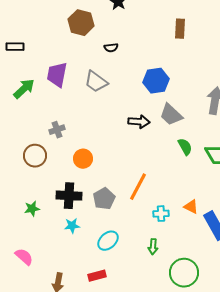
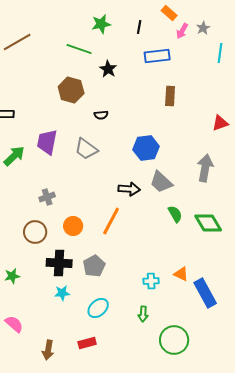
brown circle: (35, 156) -> (35, 232), moved
orange line: (138, 187) -> (111, 221), moved
green star: (32, 209) -> (12, 276), moved

